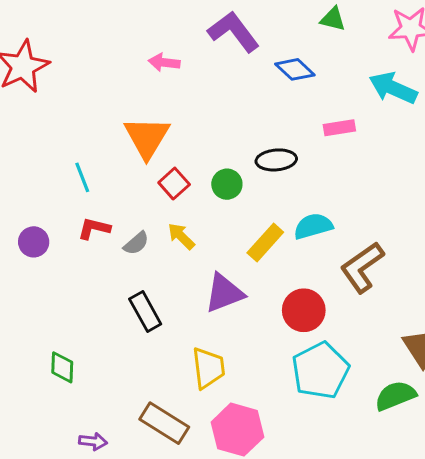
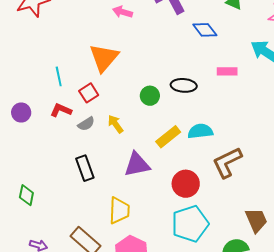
red square: (174, 184) -> (89, 93), moved

